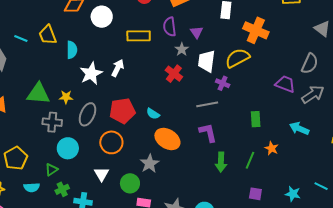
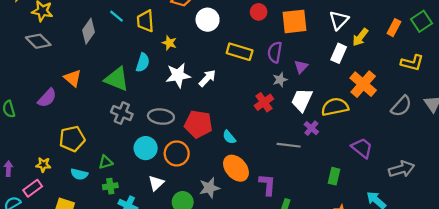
cyan semicircle: (72, 50) -> (143, 63), moved
gray semicircle: (310, 64) -> (401, 106), moved
purple trapezoid: (285, 84) -> (362, 148), moved
yellow star: (66, 97) -> (169, 43), moved
gray ellipse: (87, 114) -> (161, 117), turned 55
purple L-shape: (208, 133) -> (267, 185), moved
cyan circle: (68, 148) -> (146, 148), moved

